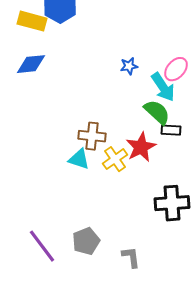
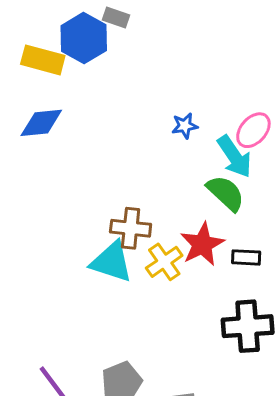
black rectangle: (171, 130) -> (246, 257), moved
cyan triangle: (79, 159) -> (112, 262), size x1.4

